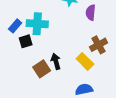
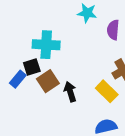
blue rectangle: (15, 26) -> (18, 79), moved
brown square: (42, 69) -> (48, 81), moved

